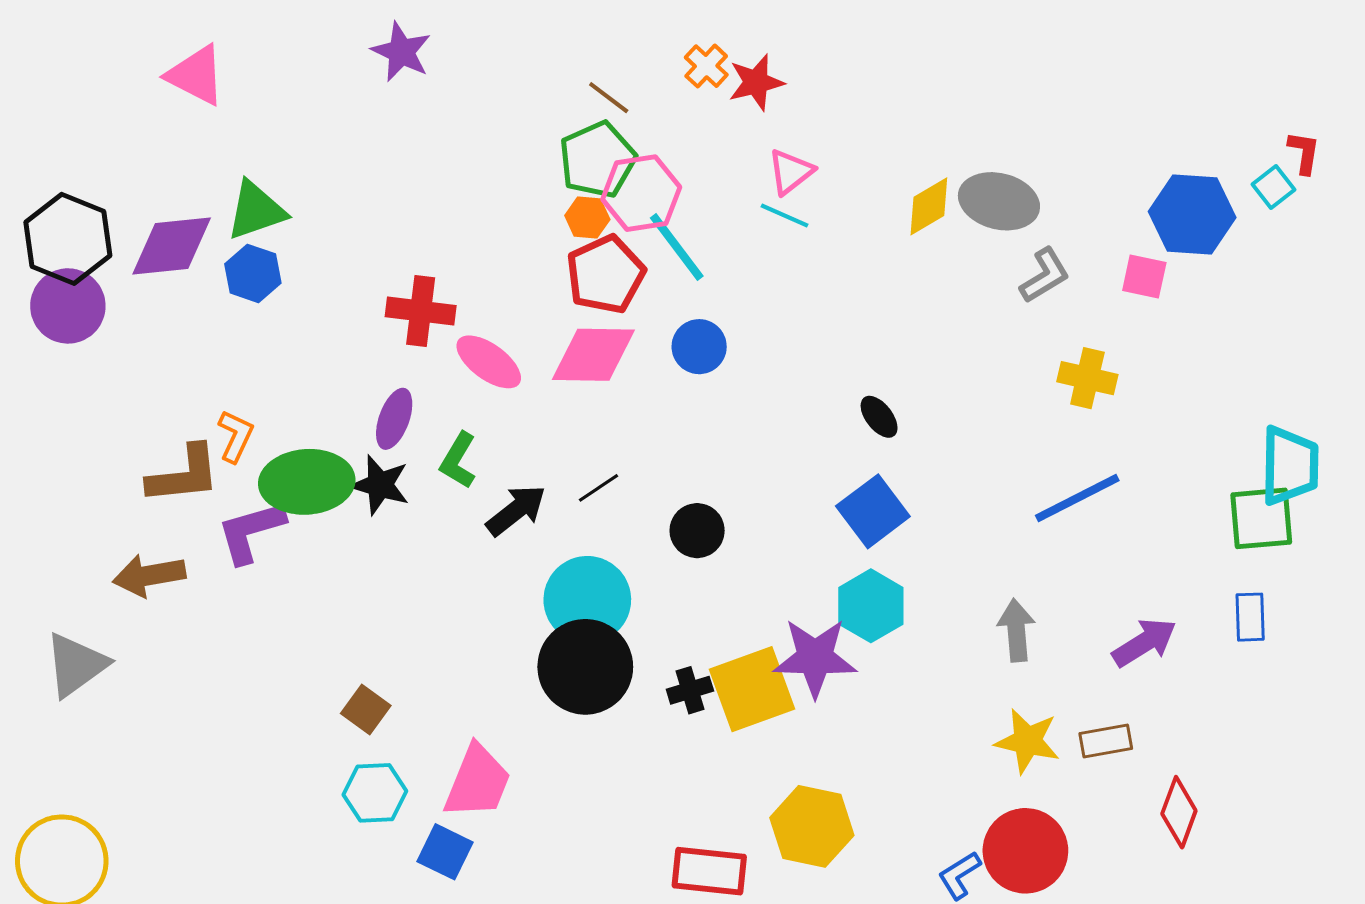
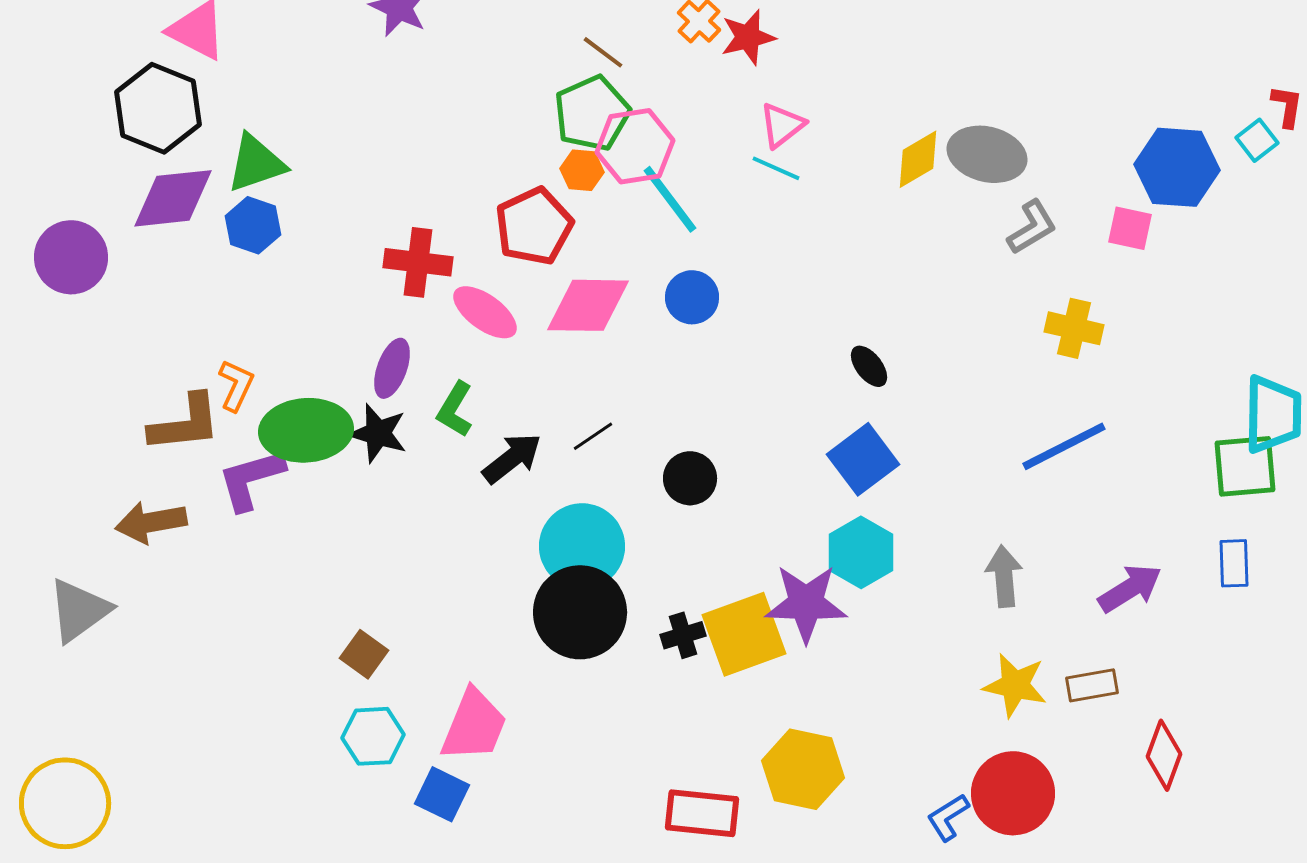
black hexagon: (68, 239) -> (158, 108), moved
red pentagon: (606, 274) -> (534, 226), moved

